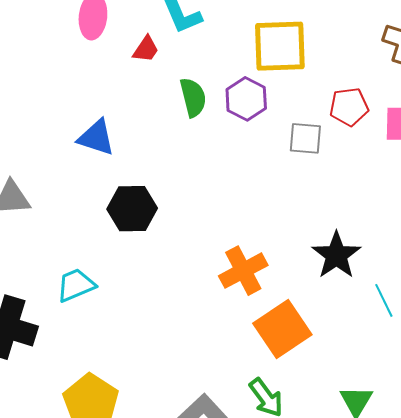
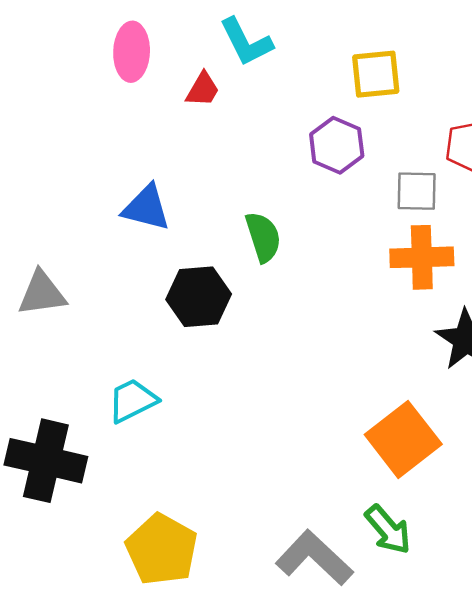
yellow square: (280, 46) -> (376, 74), size x0.7
green semicircle: (193, 97) -> (263, 237), moved
orange cross: (243, 271) -> (422, 257), moved, turned 30

